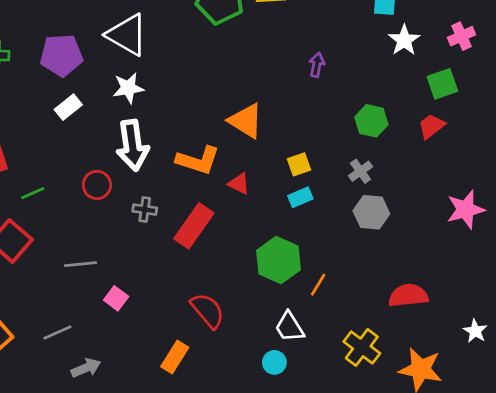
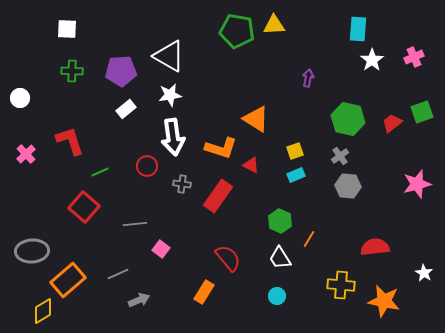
green square: (442, 84) -> (422, 112), moved
green hexagon: (371, 121) -> (348, 119), size x1.4
green hexagon: (279, 260) -> (280, 221), size x0.7
white trapezoid: (289, 327) -> (280, 258), moved
yellow cross: (362, 347) -> (341, 285), turned -32

